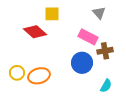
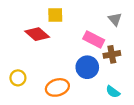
gray triangle: (99, 13) -> (115, 19), moved
orange ellipse: (39, 76) -> (57, 87), moved
cyan semicircle: (106, 86) -> (113, 92), turned 96

